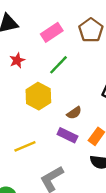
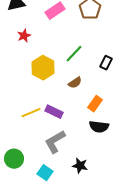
green line: (58, 65) -> (74, 54), moved
purple rectangle: (67, 135) -> (54, 112), moved

